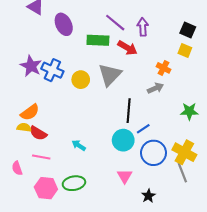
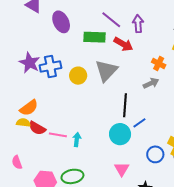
blue cross: (52, 70) -> (50, 67), turned -35
cyan arrow: (79, 145) -> (77, 140), turned 64
blue circle: (153, 153) -> (155, 154), moved, size x0.7
pink line: (41, 157) -> (58, 135), moved

